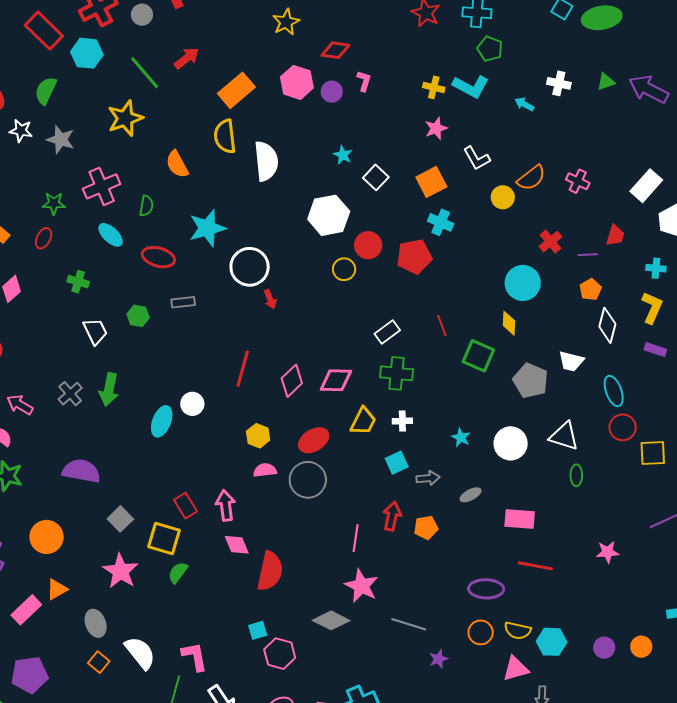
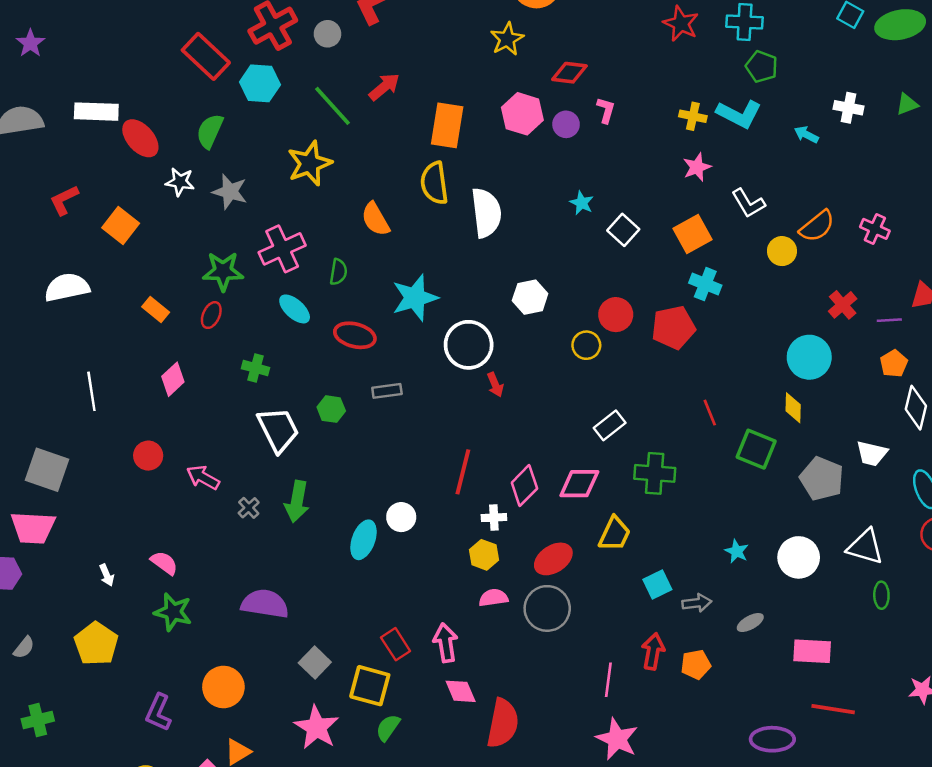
orange rectangle: (236, 90) -> (447, 125), turned -39
green star: (54, 203) -> (223, 271), size x1.4
white hexagon: (329, 215) -> (530, 297), moved, size x0.7
white trapezoid: (95, 331) -> (278, 430), size x1.4
white rectangle: (387, 332) -> (610, 425), moved
gray cross: (70, 394) -> (249, 508), size x0.7
pink arrow: (20, 405) -> (203, 477), moved
white cross: (402, 421) -> (494, 518), moved

